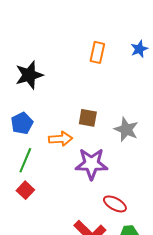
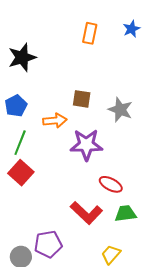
red square: (25, 190) -> (21, 173), size x1.4

